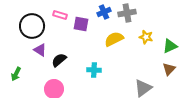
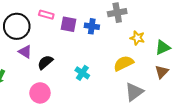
blue cross: (104, 12) -> (92, 26), moved, turned 32
yellow semicircle: (114, 39) -> (124, 63), moved
cyan cross: (94, 70) -> (82, 73), turned 32

